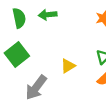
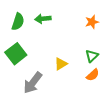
green semicircle: (19, 18) -> (18, 22), turned 30

